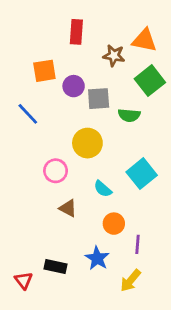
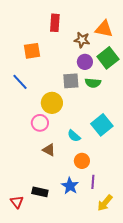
purple circle: (74, 86) -> (85, 62), moved
gray square: (99, 99) -> (71, 81), moved
yellow circle: (87, 143) -> (52, 103), moved
purple line: (137, 244) -> (93, 182), moved
yellow arrow: (131, 280) -> (105, 203), moved

